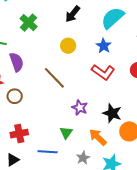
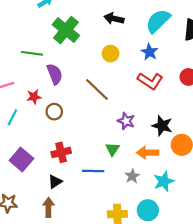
black arrow: (73, 14) -> (114, 19), turned 66
green cross: (29, 23) -> (66, 30), size x1.4
orange arrow: (98, 137) -> (148, 153), turned -42

